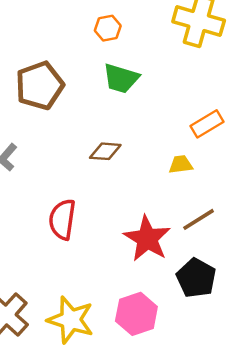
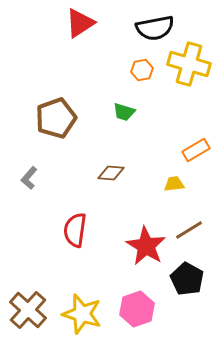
orange hexagon: (108, 28) -> (142, 70), moved
green trapezoid: (121, 78) -> (124, 112), size x0.7

